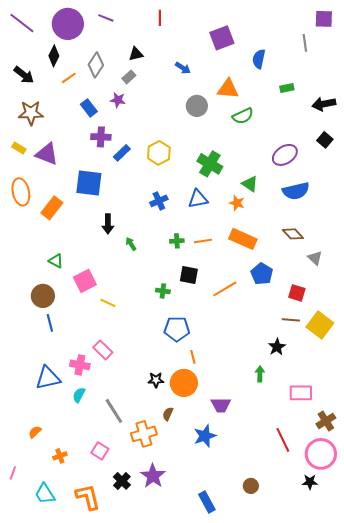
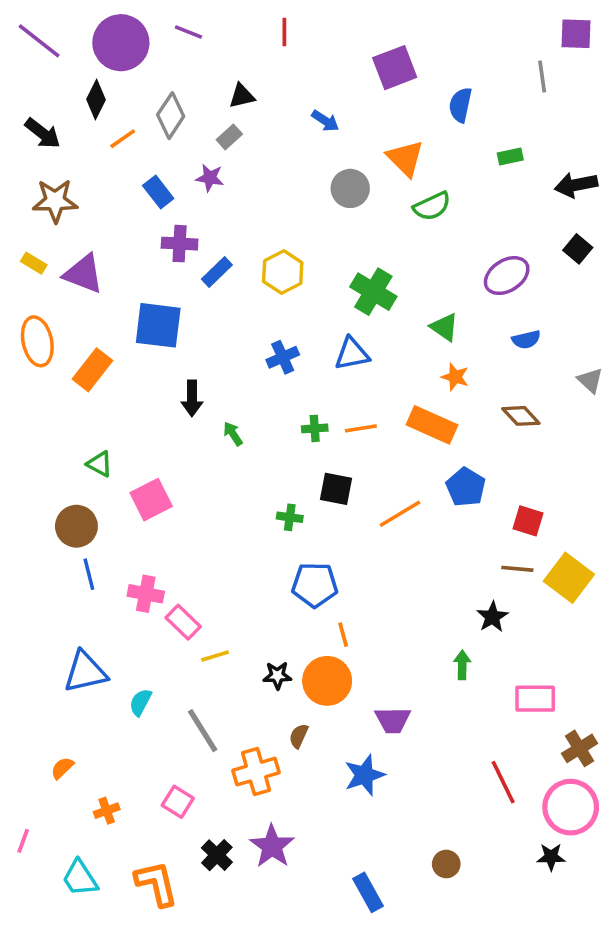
orange triangle: (228, 89) -> (405, 158), turned 40
blue semicircle: (296, 191) -> (526, 340), size x0.6
orange star: (237, 203) -> (455, 377), moved
gray triangle: (315, 258) -> (590, 380), moved
yellow line: (108, 303) -> (215, 656), moved, turned -42
pink cross: (80, 365) -> (146, 594), moved

